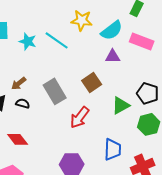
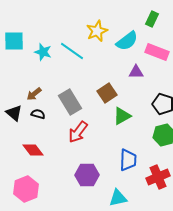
yellow star: (82, 20) -> (97, 31), turned -30
purple triangle: (113, 56) -> (136, 72), moved
green triangle: (121, 105) -> (122, 116), moved
red arrow: (80, 117) -> (78, 132), moved

